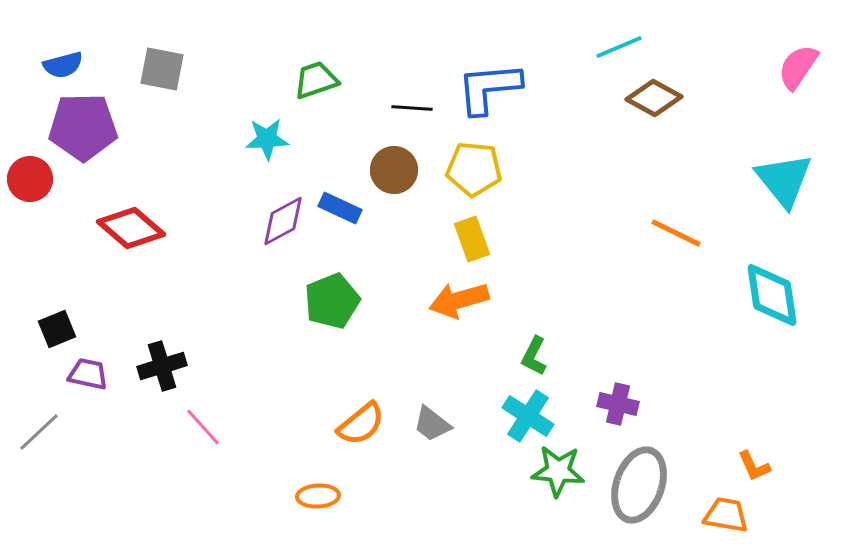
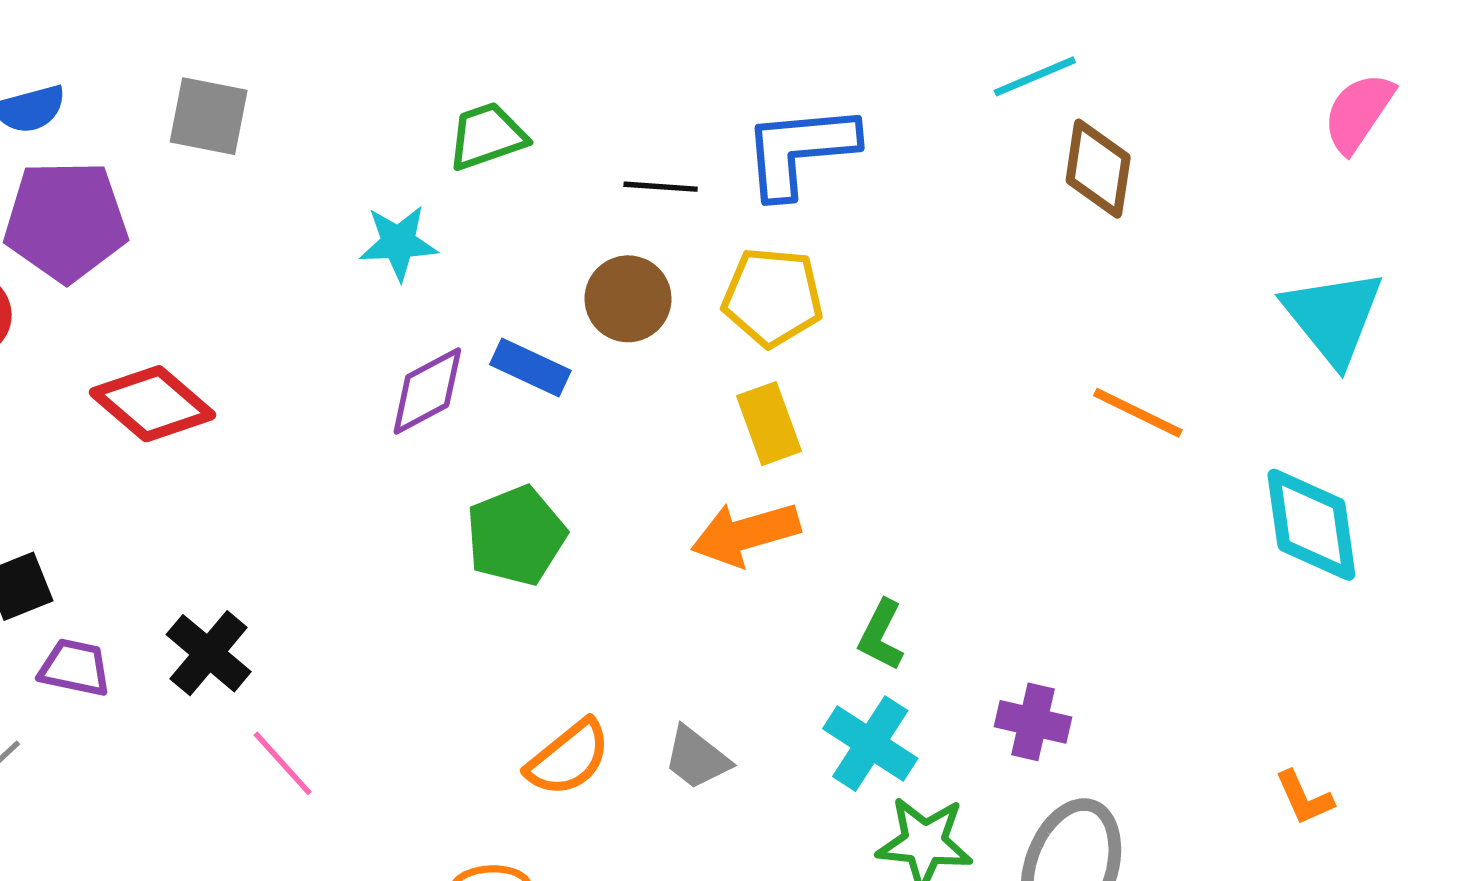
brown diamond: (654, 98) -> (1098, 169), turned 70
black cross: (162, 366) -> (209, 653), turned -33
orange L-shape: (754, 466) -> (1304, 798), moved

